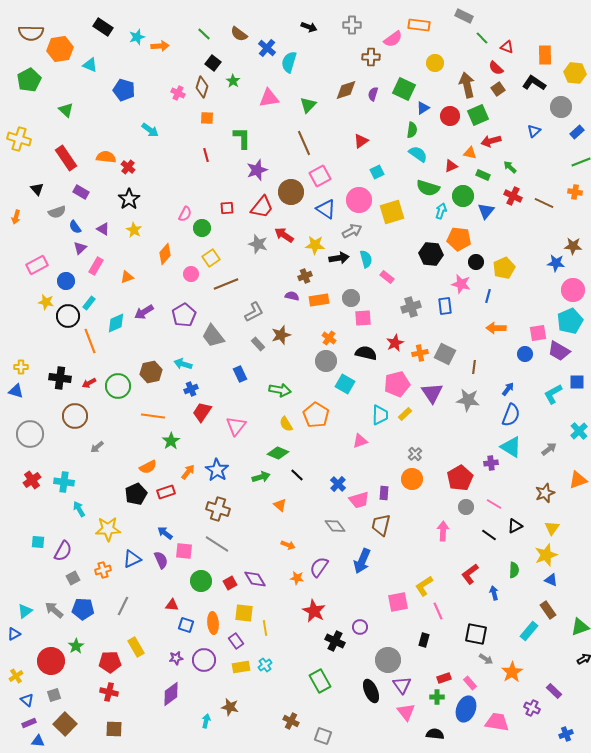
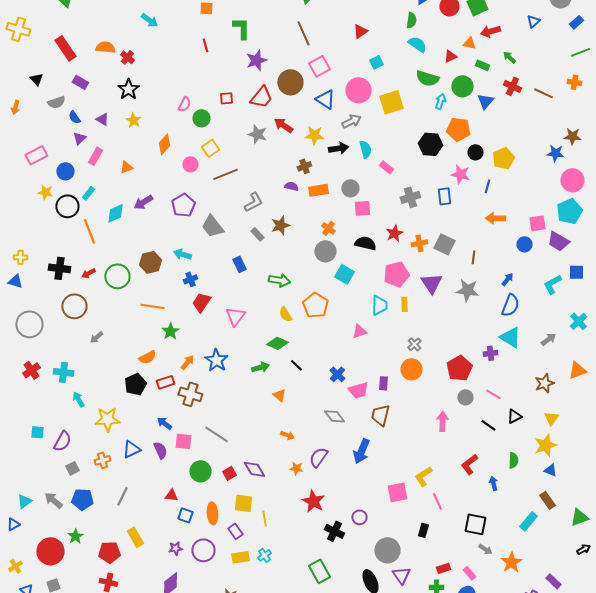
yellow rectangle: (405, 414) -> (404, 304), turned -48
brown cross: (218, 509) -> (190, 394), moved

